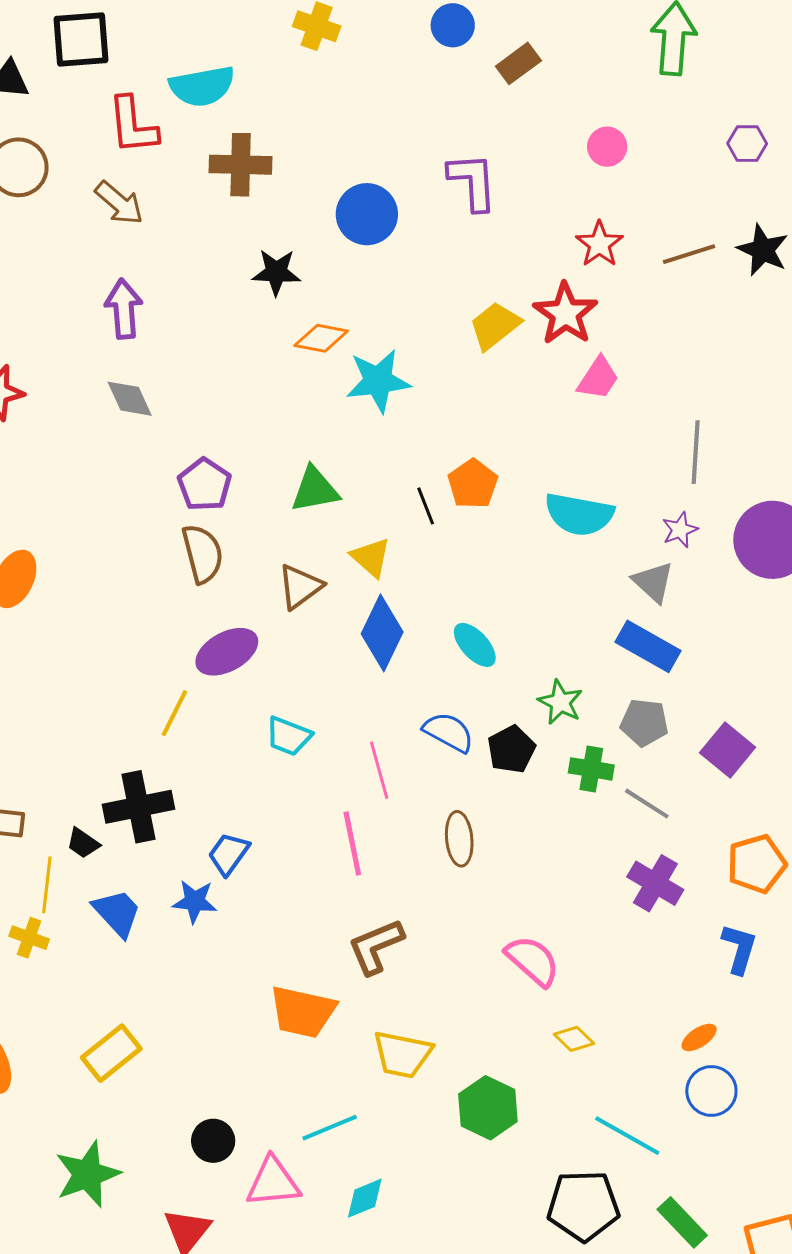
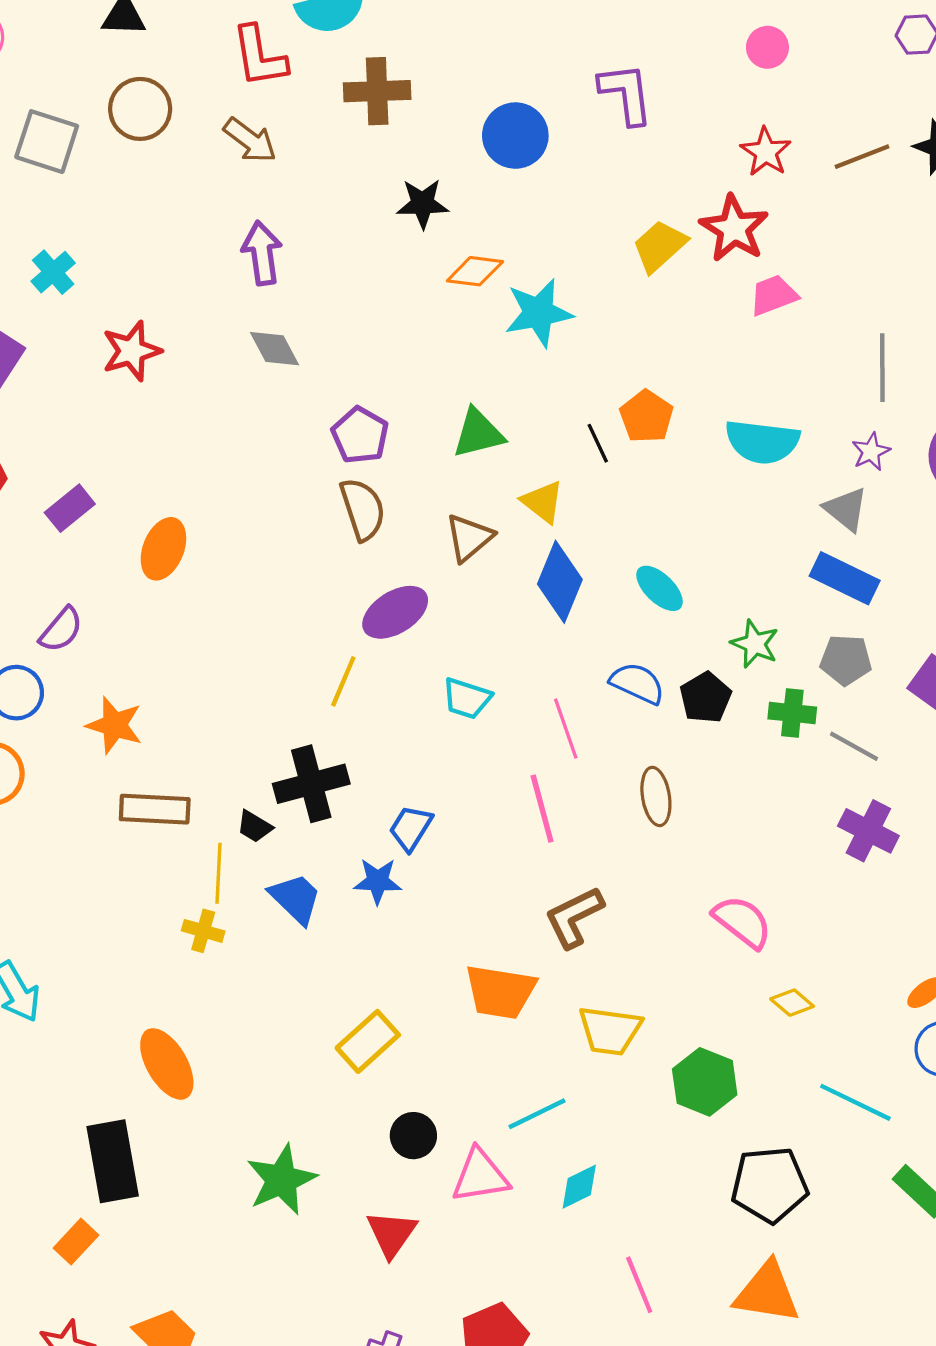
pink trapezoid: (598, 378) -> (773, 295), turned -141
yellow rectangle: (111, 1053) -> (368, 1041), moved
black pentagon: (583, 1206) -> (770, 1185), moved

